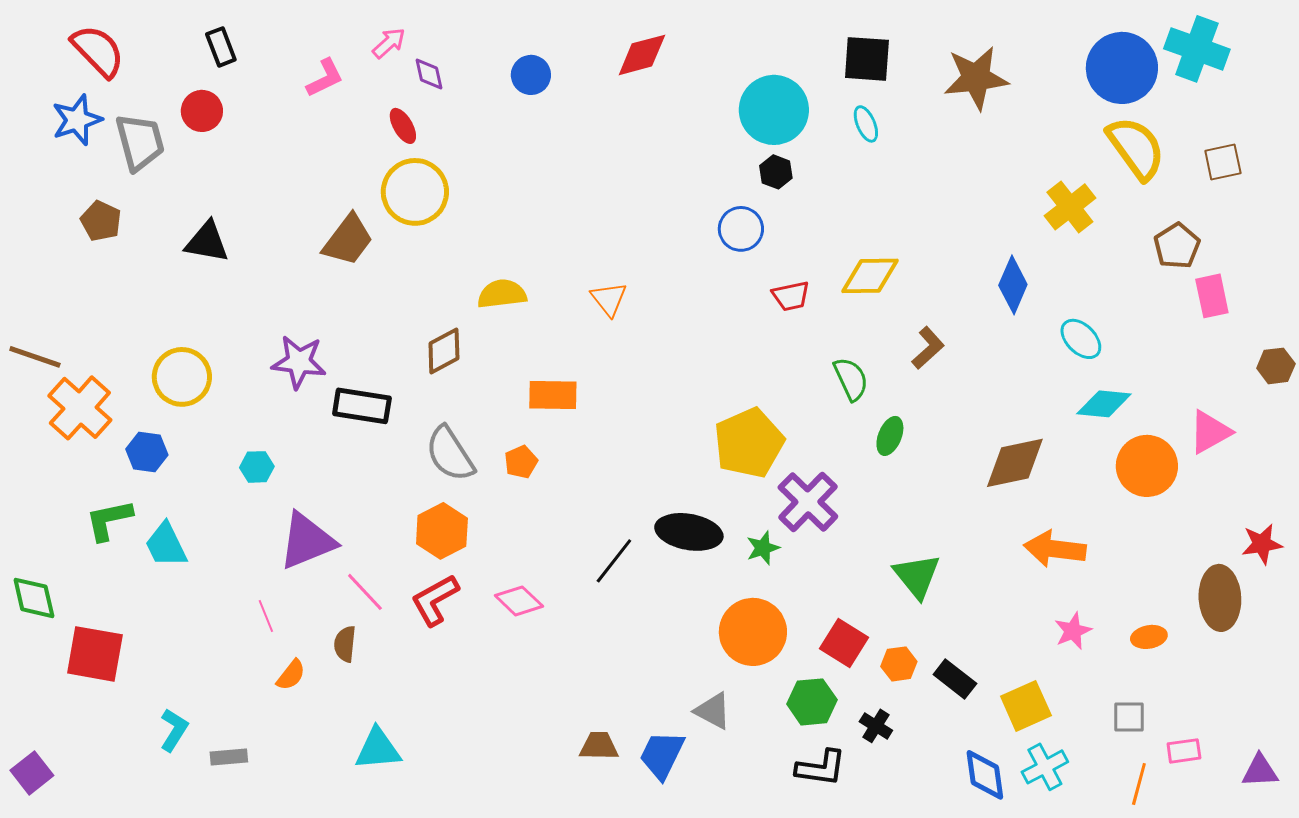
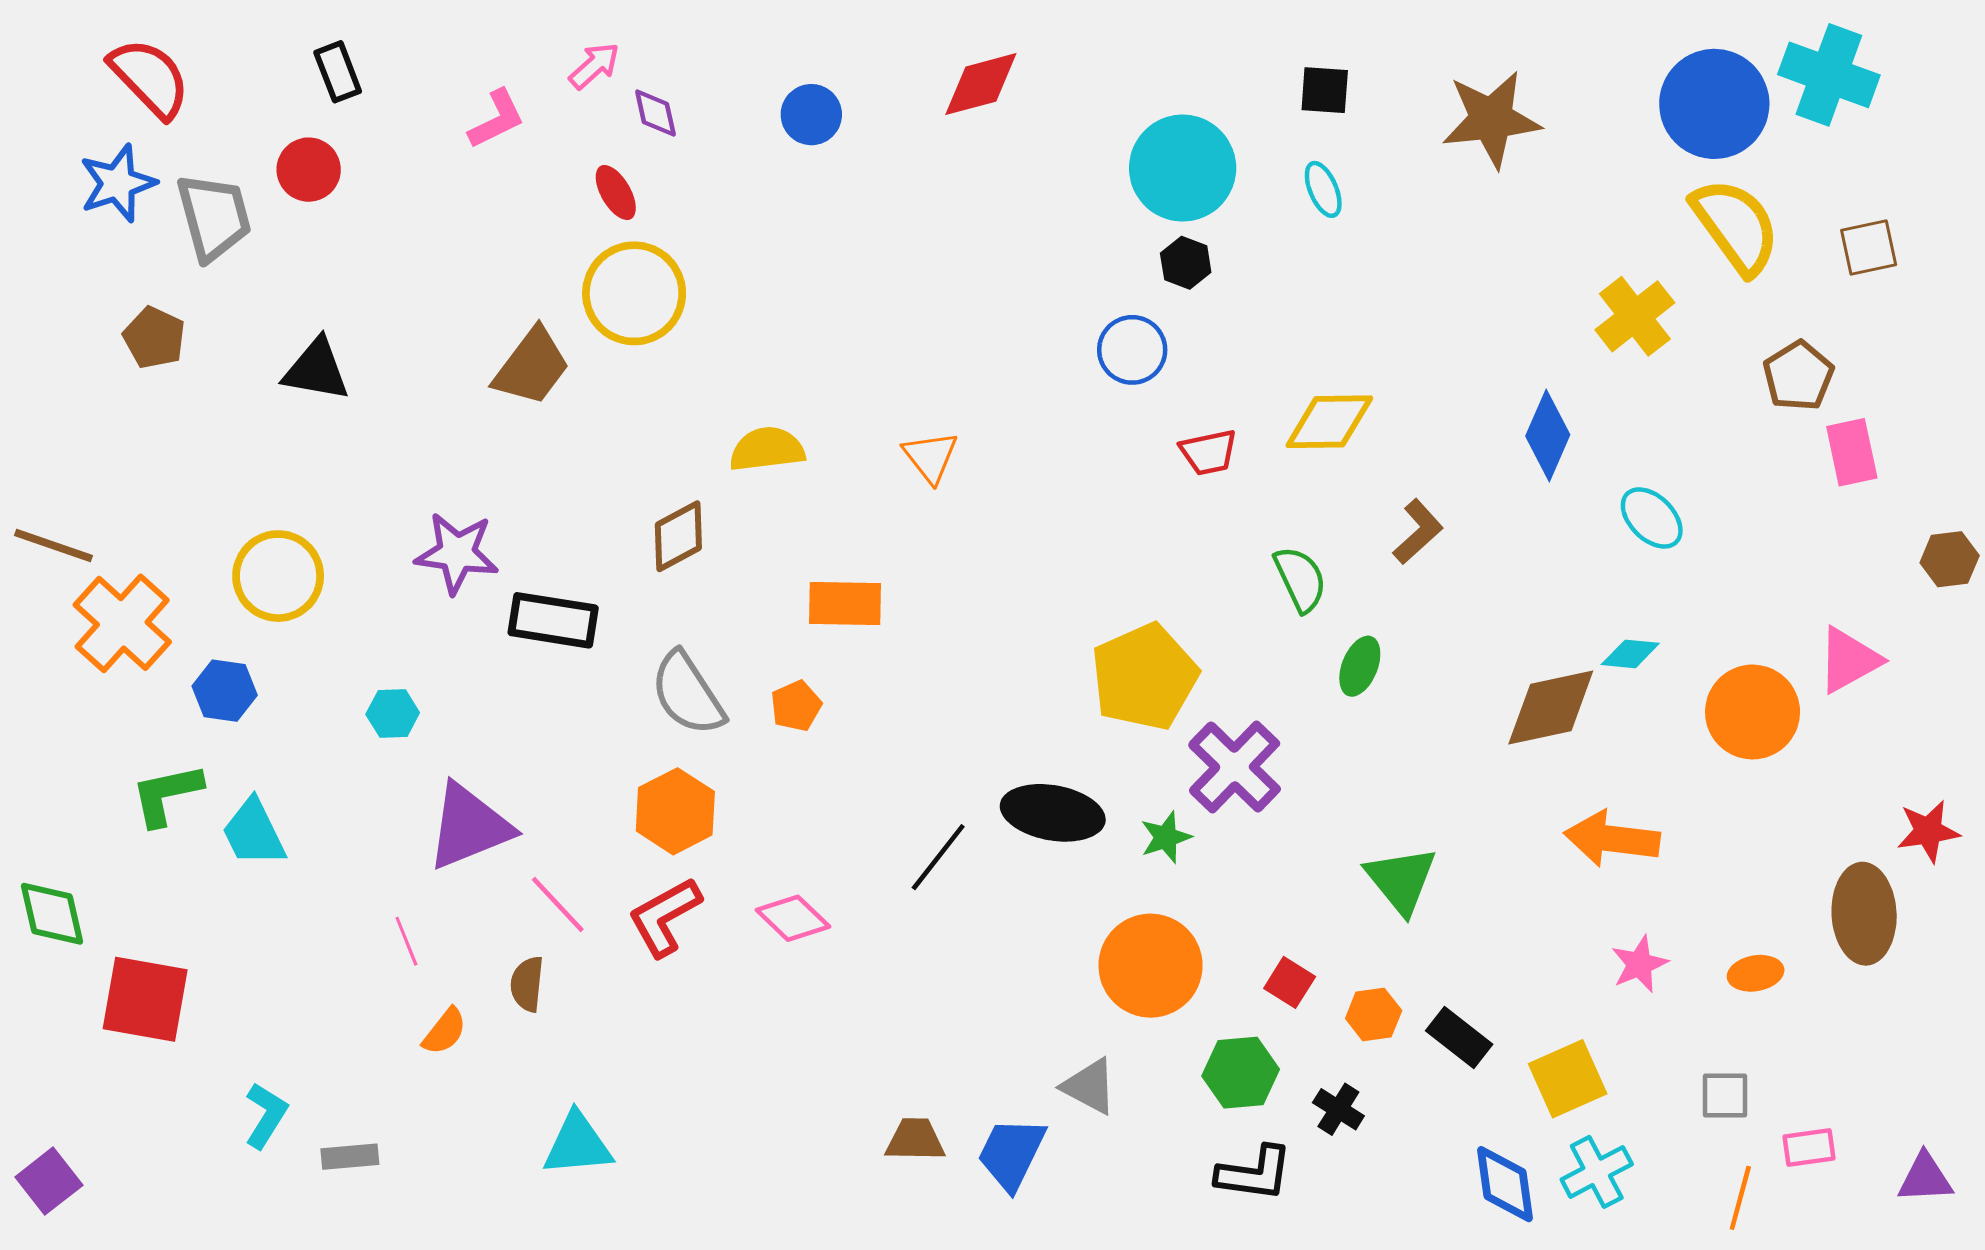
black square: (867, 59) -> (1325, 90), size x0.7
cyan diamond: (1104, 404) -> (1630, 654), moved, size x0.7
red square: (844, 643) -> (1290, 982), size x0.7

